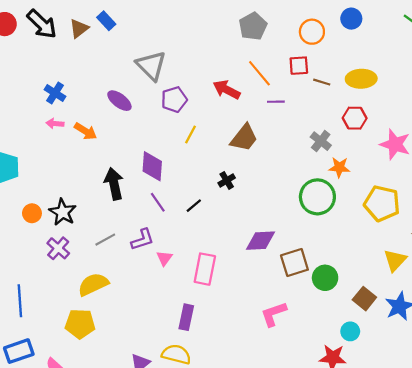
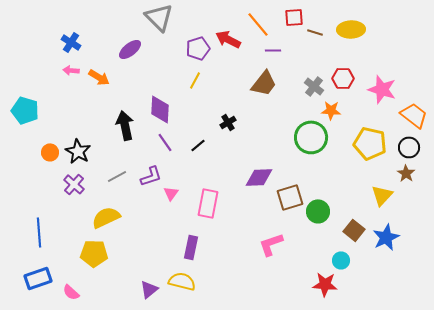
purple pentagon: (174, 100) -> (198, 48), moved
purple ellipse: (119, 101) -> (130, 49), turned -75
red hexagon: (355, 118) -> (343, 78), moved
brown trapezoid: (244, 138) -> (264, 83), moved

